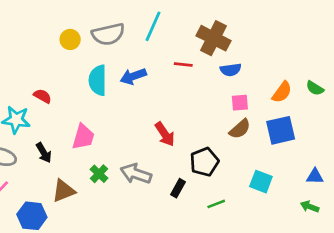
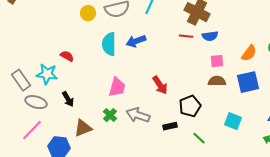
red line: (183, 64) -> (186, 36), moved
brown semicircle: (240, 129) -> (217, 81), turned -138
pink trapezoid: (83, 137) -> (117, 87), moved
black rectangle: (178, 188) -> (170, 126), turned 48
green line: (216, 204) -> (199, 138), turned 64

